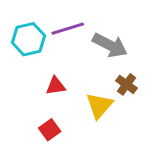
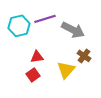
red square: (50, 130) -> (33, 75), moved

